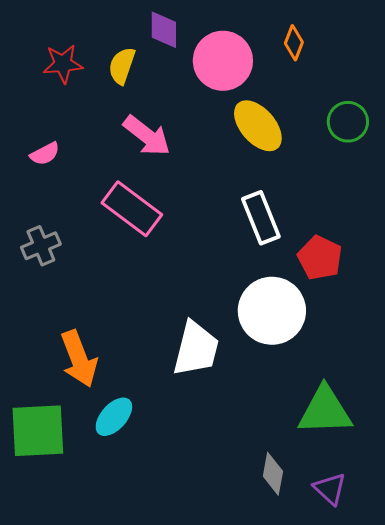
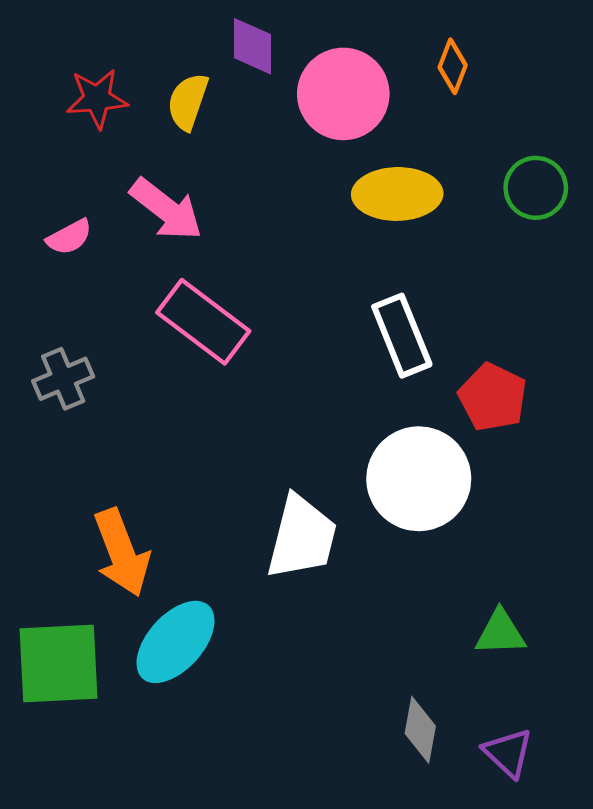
yellow ellipse: (258, 126) -> (397, 194), turned -50
pink arrow: (147, 136) -> (166, 209), moved
green triangle: (325, 411) -> (500, 633), size x0.6
cyan ellipse: (114, 417) -> (176, 642), size x1.4

